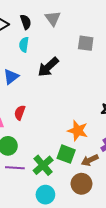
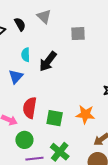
cyan semicircle: (24, 45) -> (26, 55), moved
red semicircle: (20, 113) -> (30, 108), size x1.5
green square: (66, 154) -> (55, 118), moved

